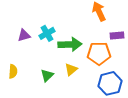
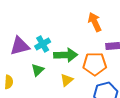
purple triangle: (24, 35) -> (20, 46), size x1.5
green triangle: (47, 75) -> (38, 70), moved

